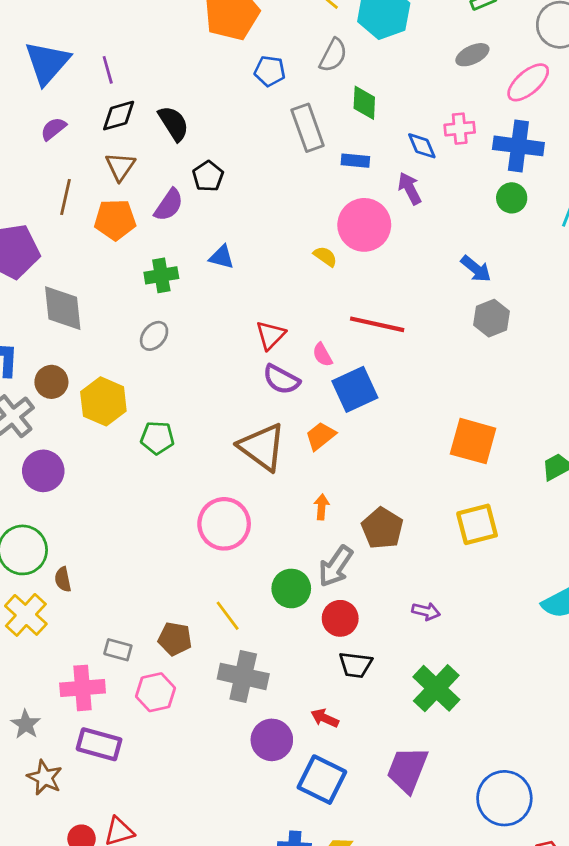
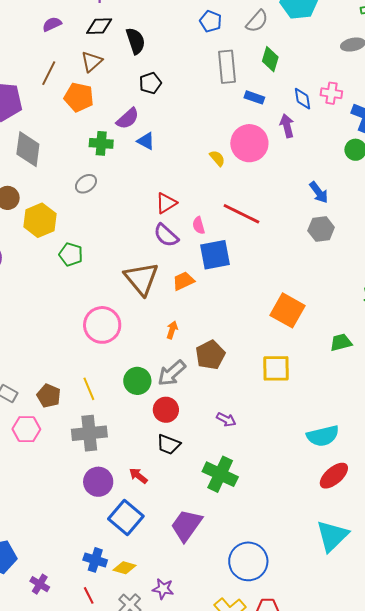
purple semicircle: (169, 205) -> (128, 119), moved
gray cross: (243, 676) -> (89, 433), turned -32
green cross: (436, 688) -> (220, 474), turned -32

